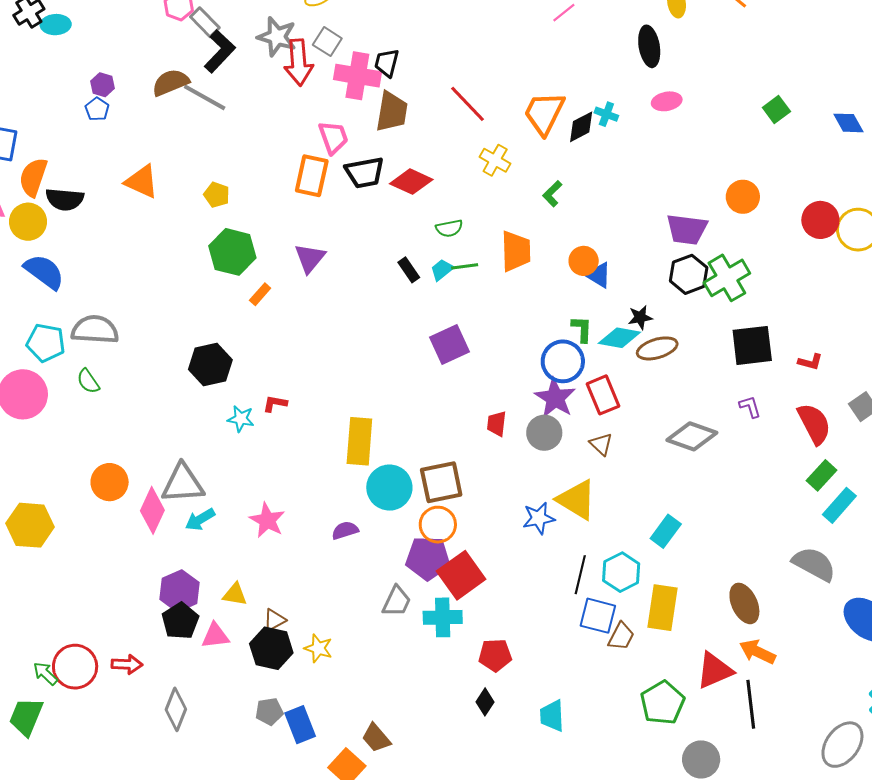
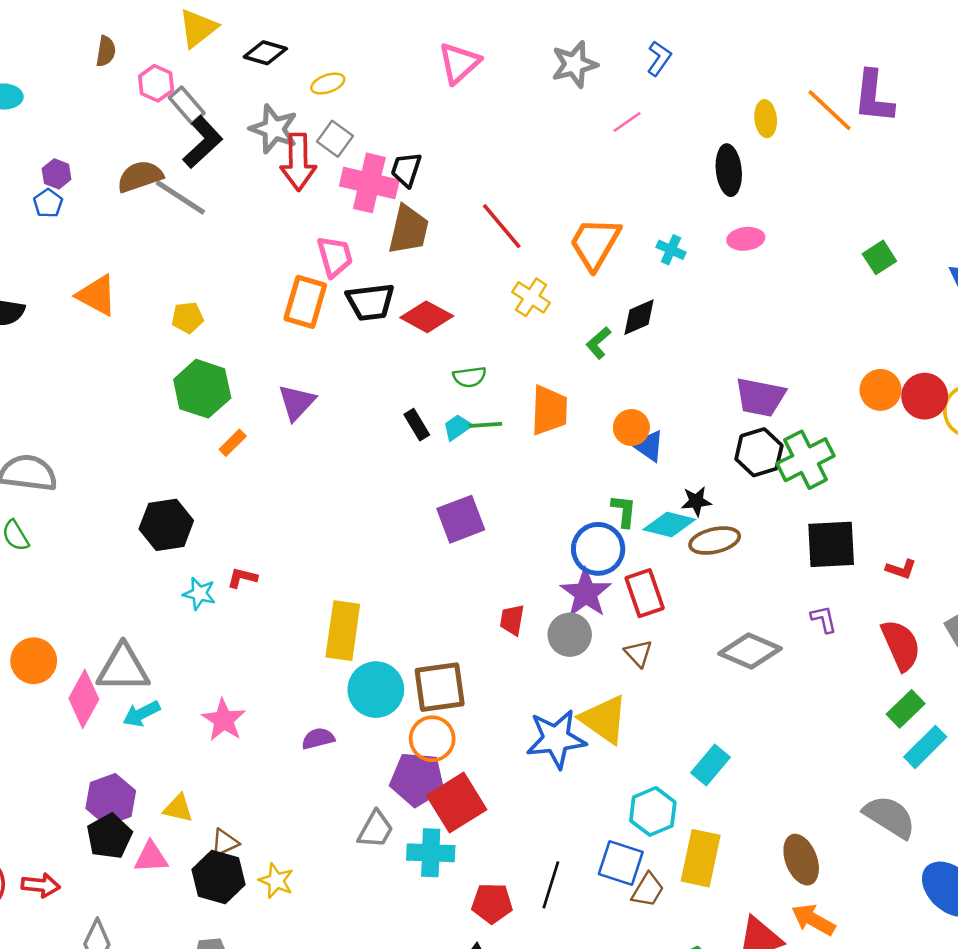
black diamond: (581, 127) -> (639, 317), moved
yellow pentagon: (217, 195) -> (188, 318), turned -30
orange circle: (743, 197) -> (880, 390), moved
blue star: (539, 518) -> (556, 739), size x1.5
black line: (580, 575) -> (551, 885), moved

